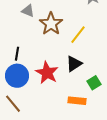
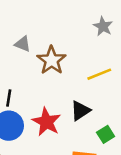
yellow line: (78, 35) -> (99, 74), moved, turned 30

